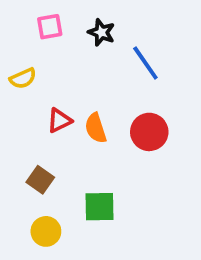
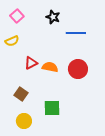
pink square: (50, 27) -> (17, 16), moved, turned -32
blue line: (145, 63) -> (76, 33), turned -54
orange semicircle: (96, 128) -> (50, 67), turned 119

